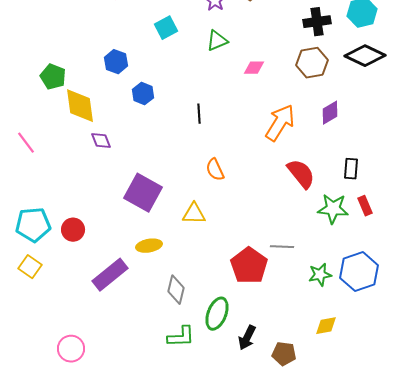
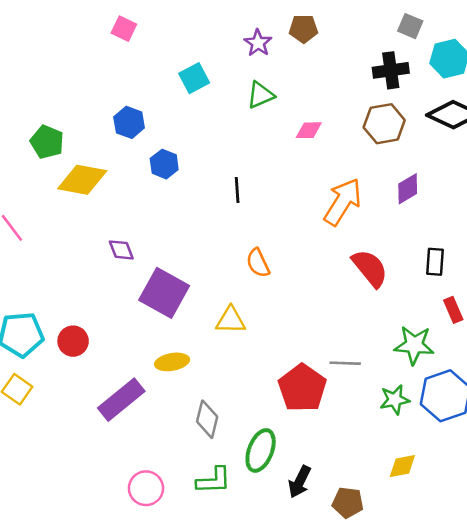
yellow diamond: (80, 106) -> (82, 180), turned -72
purple diamond: (101, 141) -> (121, 250), moved
green star: (333, 209) -> (414, 345), moved
pink circle: (71, 349) -> (146, 488), moved

